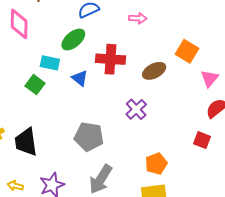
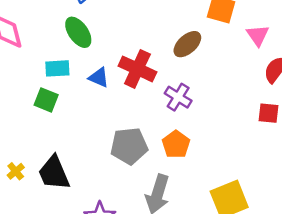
green ellipse: (73, 40) -> (78, 32), turned -70
red cross: (110, 59) -> (137, 69), moved, turned 36
orange pentagon: (156, 164) -> (176, 144), moved

